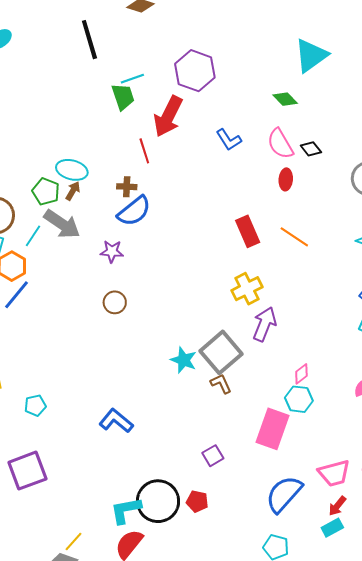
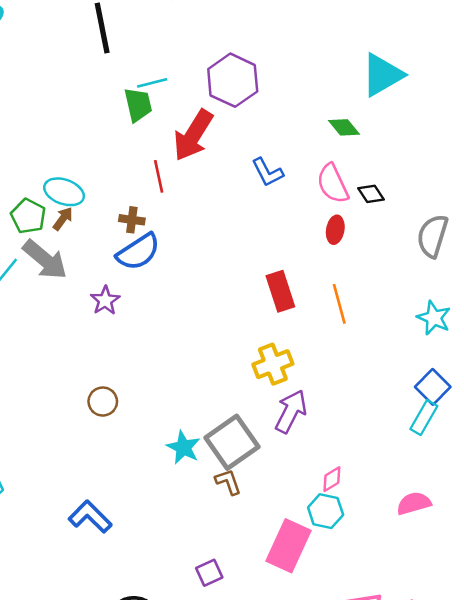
orange line: (294, 237) -> (339, 304), turned 36
purple star: (112, 251) -> (105, 300), turned 30
brown circle: (115, 302) -> (103, 402), moved

